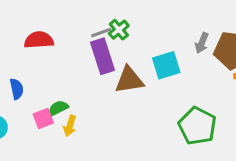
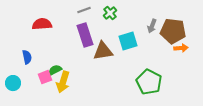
green cross: (119, 30) -> (110, 13), moved
gray line: (101, 33) -> (84, 10), moved
yellow arrow: (70, 126) -> (63, 82), size x1.5

